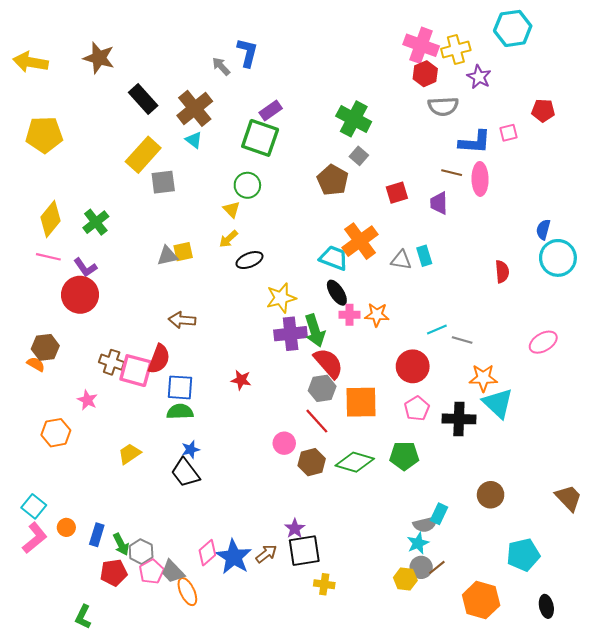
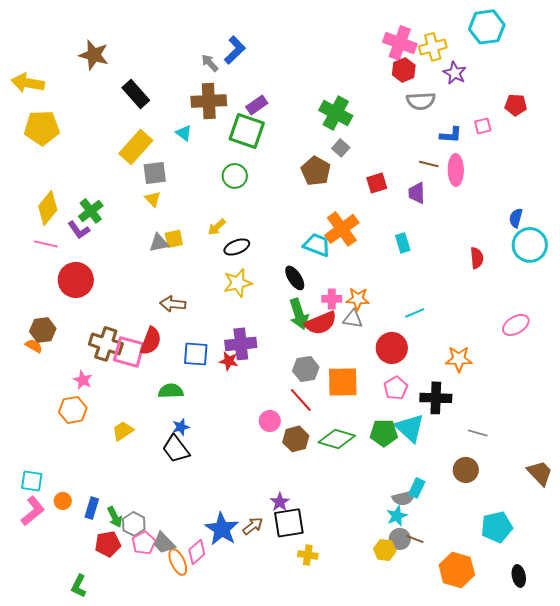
blue L-shape: (247, 53) -> (235, 50), turned 32
yellow arrow: (31, 62) -> (28, 83), moved
brown cross: (195, 108) -> (209, 101), moved, turned 36
blue L-shape: (475, 142) -> (451, 135), size x0.7
yellow triangle: (232, 209) -> (153, 199), moved
gray triangle: (401, 260) -> (353, 319), moved
purple L-shape: (85, 267) -> (79, 230), moved
black ellipse: (337, 293) -> (295, 278), moved
yellow star: (281, 298) -> (238, 283), moved
purple cross: (291, 334) -> (241, 344), moved
gray line: (462, 340) -> (478, 433), moved
brown cross: (112, 362) -> (106, 344), size x1.4
red semicircle: (328, 363) -> (321, 323), moved, turned 108
blue square: (180, 387) -> (196, 354), moved
cyan triangle: (498, 403) -> (410, 428), moved
orange hexagon: (56, 433) -> (73, 410), moved
cyan square: (34, 506) -> (32, 481), turned -30
pink diamond: (207, 553) -> (197, 552), moved
brown line: (437, 567) -> (415, 539), turned 60

